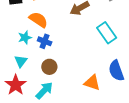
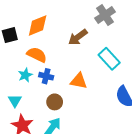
cyan triangle: (21, 61) -> (15, 101), moved
orange triangle: (92, 83) -> (79, 81), moved

